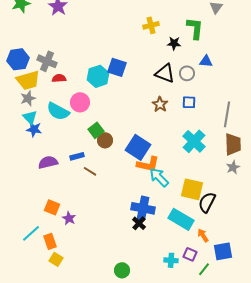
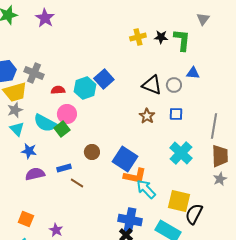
black star: (174, 43) -> (161, 37), moved
blue square: (117, 67) -> (104, 79), turned 30
red semicircle: (59, 78) -> (58, 90), moved
blue star: (34, 129) -> (29, 151), moved
green square: (96, 130) -> (62, 129), moved
orange square: (52, 207) -> (26, 219), moved

